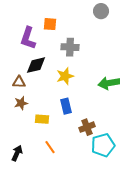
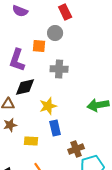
gray circle: (101, 11) -> (55, 33), moved
yellow star: (65, 76) -> (48, 106), moved

